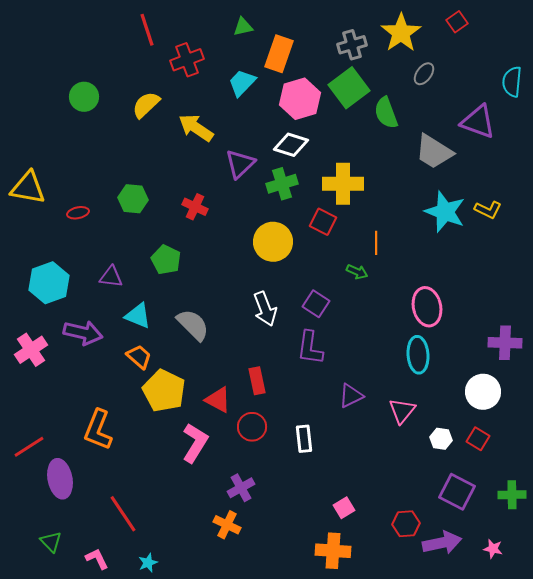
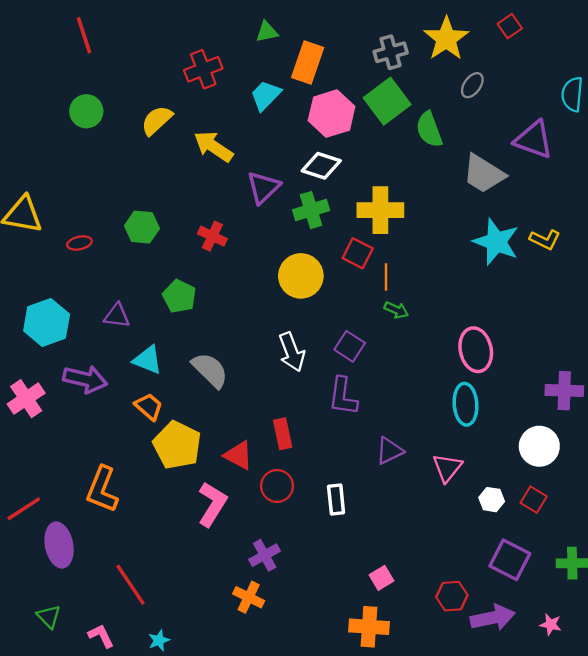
red line: (147, 30) -> (84, 35), moved
orange line: (376, 243) -> (386, 277), moved

